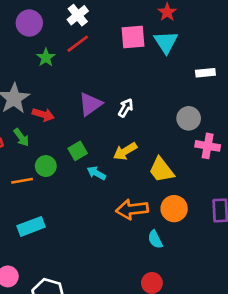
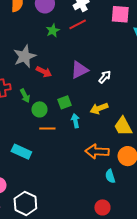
pink square: (133, 37) -> (120, 14), moved
green arrow: (21, 137) -> (25, 96), moved
cyan arrow: (96, 173) -> (75, 121), turned 40
orange line: (22, 181) -> (47, 129), moved
cyan rectangle: (31, 226) -> (21, 152), turned 36

